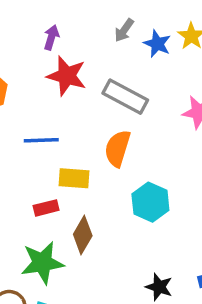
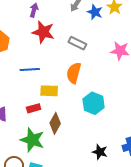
gray rectangle: (125, 97) -> (77, 43), size x0.7
green star: (42, 263) -> (32, 140), turned 30

